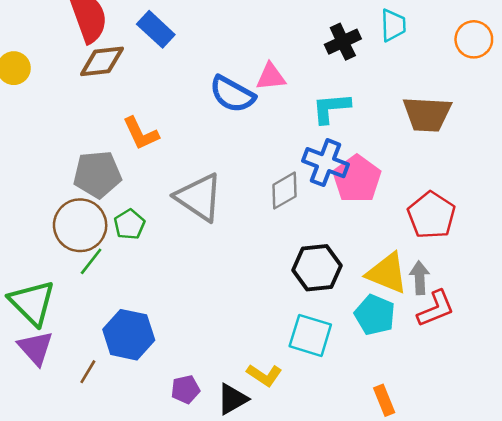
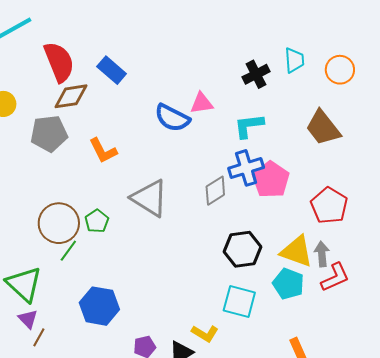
orange circle: (474, 39) -> (340, 70), moved
brown trapezoid: (427, 114) -> (323, 128), turned 51
blue cross: (325, 163) -> (246, 168), turned -36
gray pentagon: (97, 174) -> (49, 134), moved
purple triangle: (36, 348) -> (28, 319), size x0.7
brown line: (88, 372) -> (39, 337), moved

